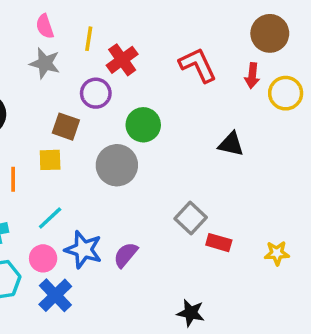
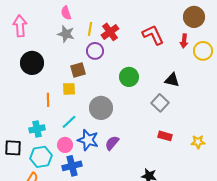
yellow line: (89, 39) -> (90, 29), moved
green circle: (143, 125) -> (129, 77), moved
brown square: (66, 127) -> (78, 70), turned -35
gray circle: (117, 165) -> (101, 108), moved
gray square: (191, 218) -> (160, 103), moved
blue cross: (55, 295) -> (72, 166), turned 30

